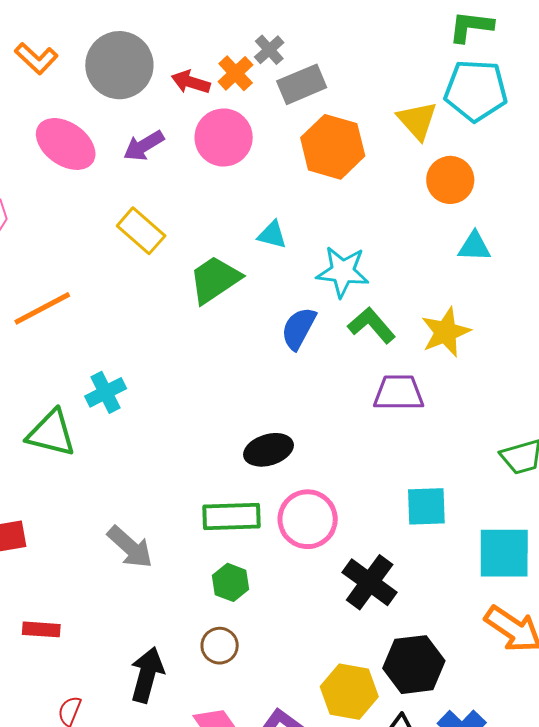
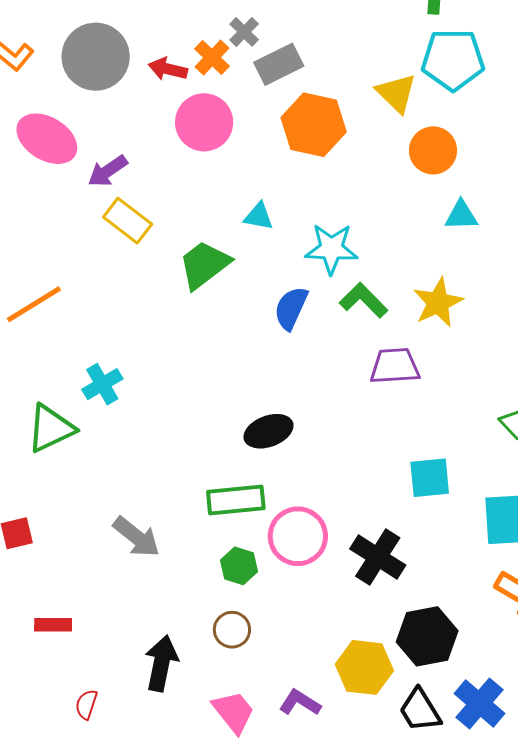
purple arrow: (144, 146) -> (108, 171), moved
green triangle: (51, 433) -> (51, 428), turned -36
pink circle: (308, 519) -> (298, 536), moved

